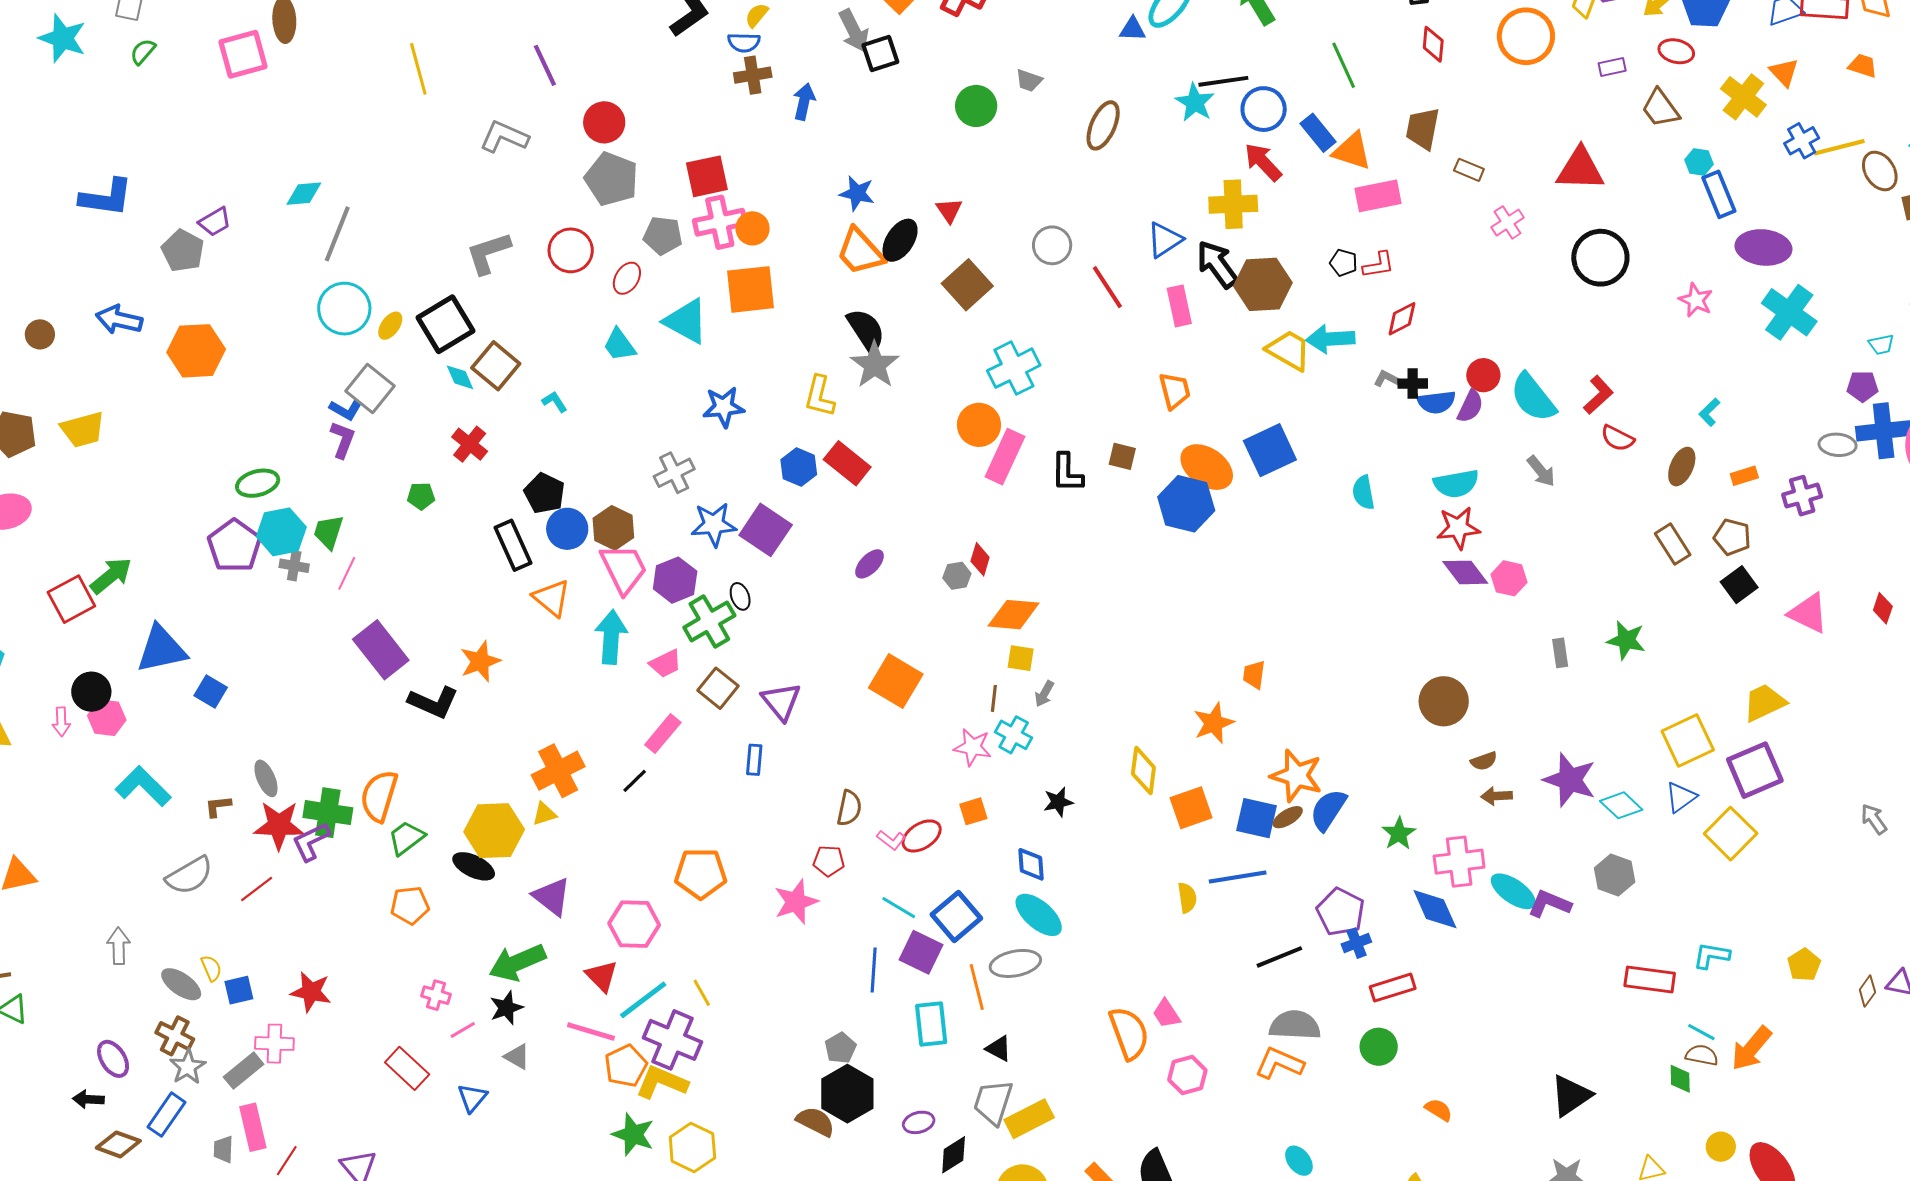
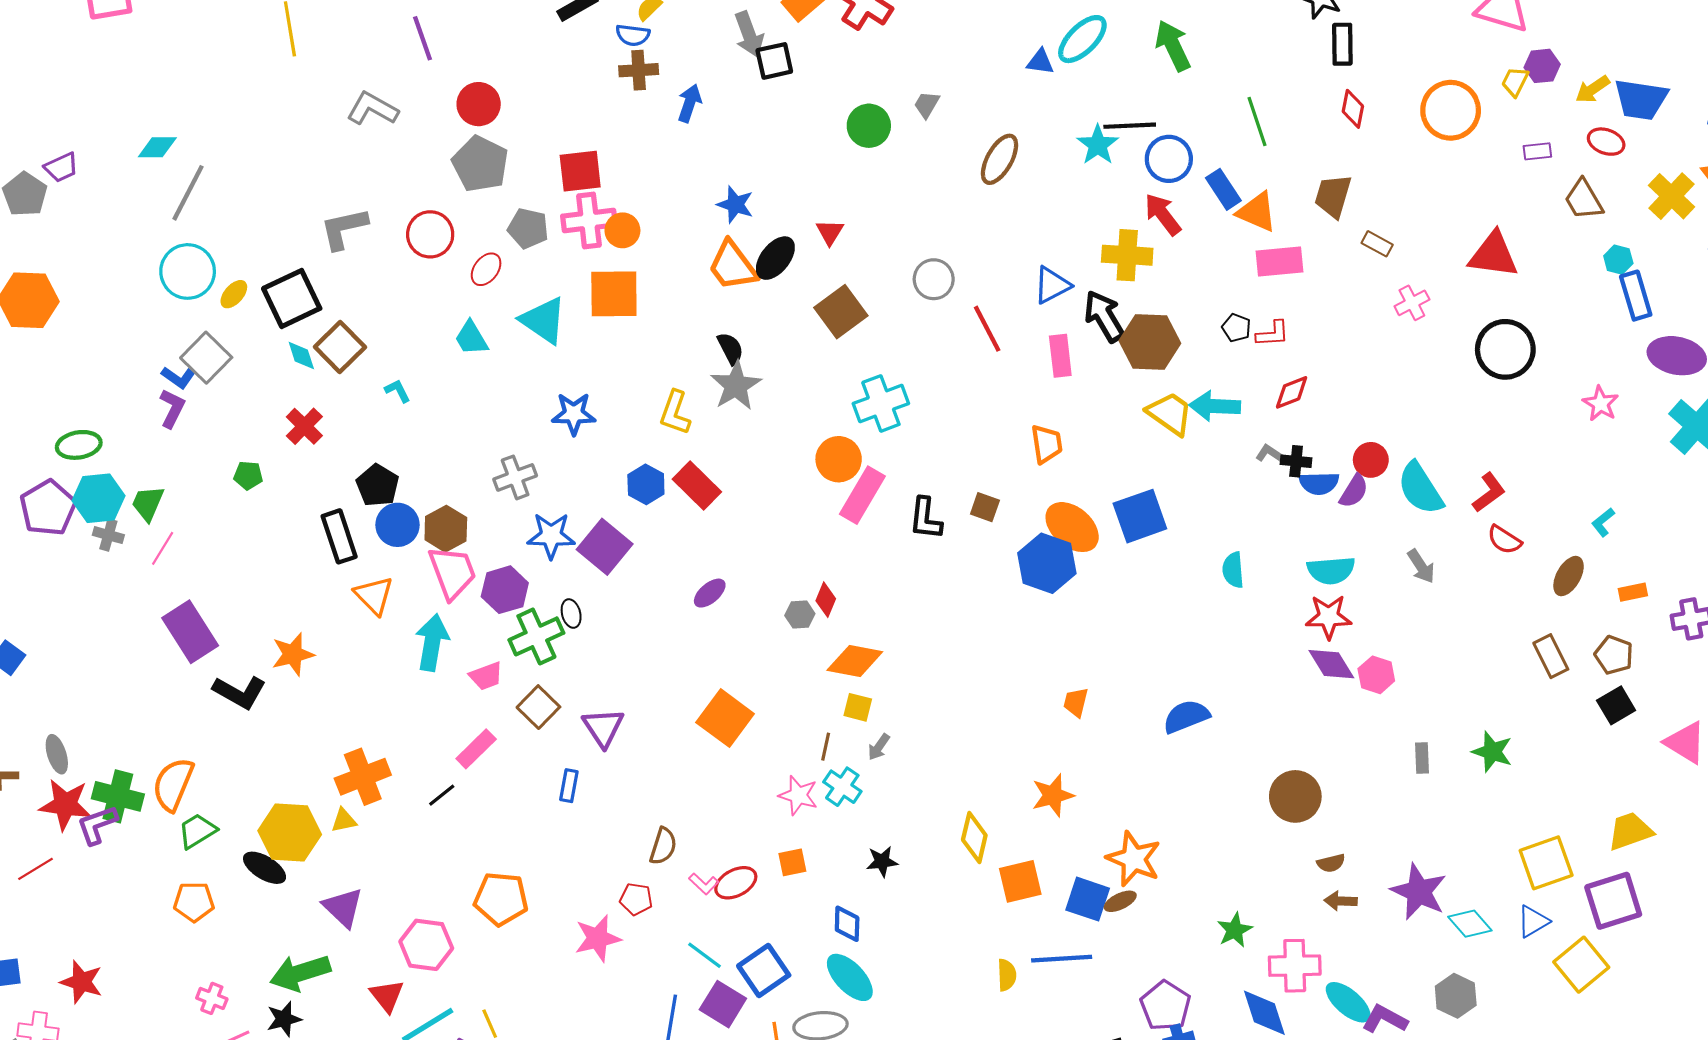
gray trapezoid: (1029, 80) -> (927, 105), turned 96
black semicircle: (866, 330) -> (730, 348), size x0.7
orange trapezoid: (1254, 675) -> (1076, 702), moved
blue semicircle: (1328, 810) -> (1186, 716), moved, turned 30

